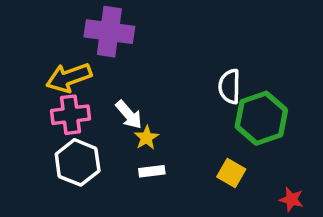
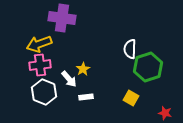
white arrow: (129, 115) -> (69, 79), moved
yellow star: (146, 138) -> (83, 69), moved

